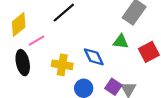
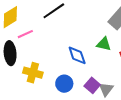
yellow cross: (62, 65) -> (33, 73), moved

